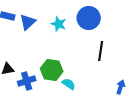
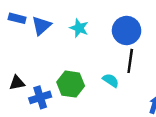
blue circle: (89, 18) -> (127, 30), moved
cyan semicircle: (69, 84) -> (111, 80), moved

